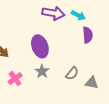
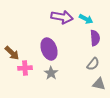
gray semicircle: (72, 73) -> (93, 64), moved
pink cross: (15, 79) -> (25, 68), moved, turned 32

